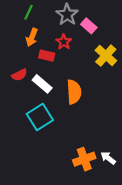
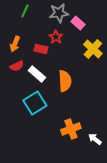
gray star: (67, 15) -> (59, 13), turned 30
orange arrow: (32, 37) -> (15, 44), moved
orange cross: (84, 159) -> (71, 129), moved

